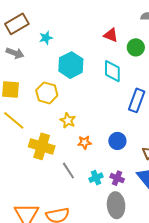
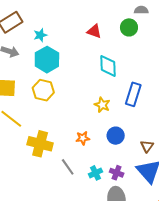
red triangle: (111, 35) -> (94, 31), moved
green circle: (136, 47) -> (129, 27), moved
cyan hexagon: (71, 65) -> (47, 60), moved
yellow star: (68, 120) -> (102, 105), moved

